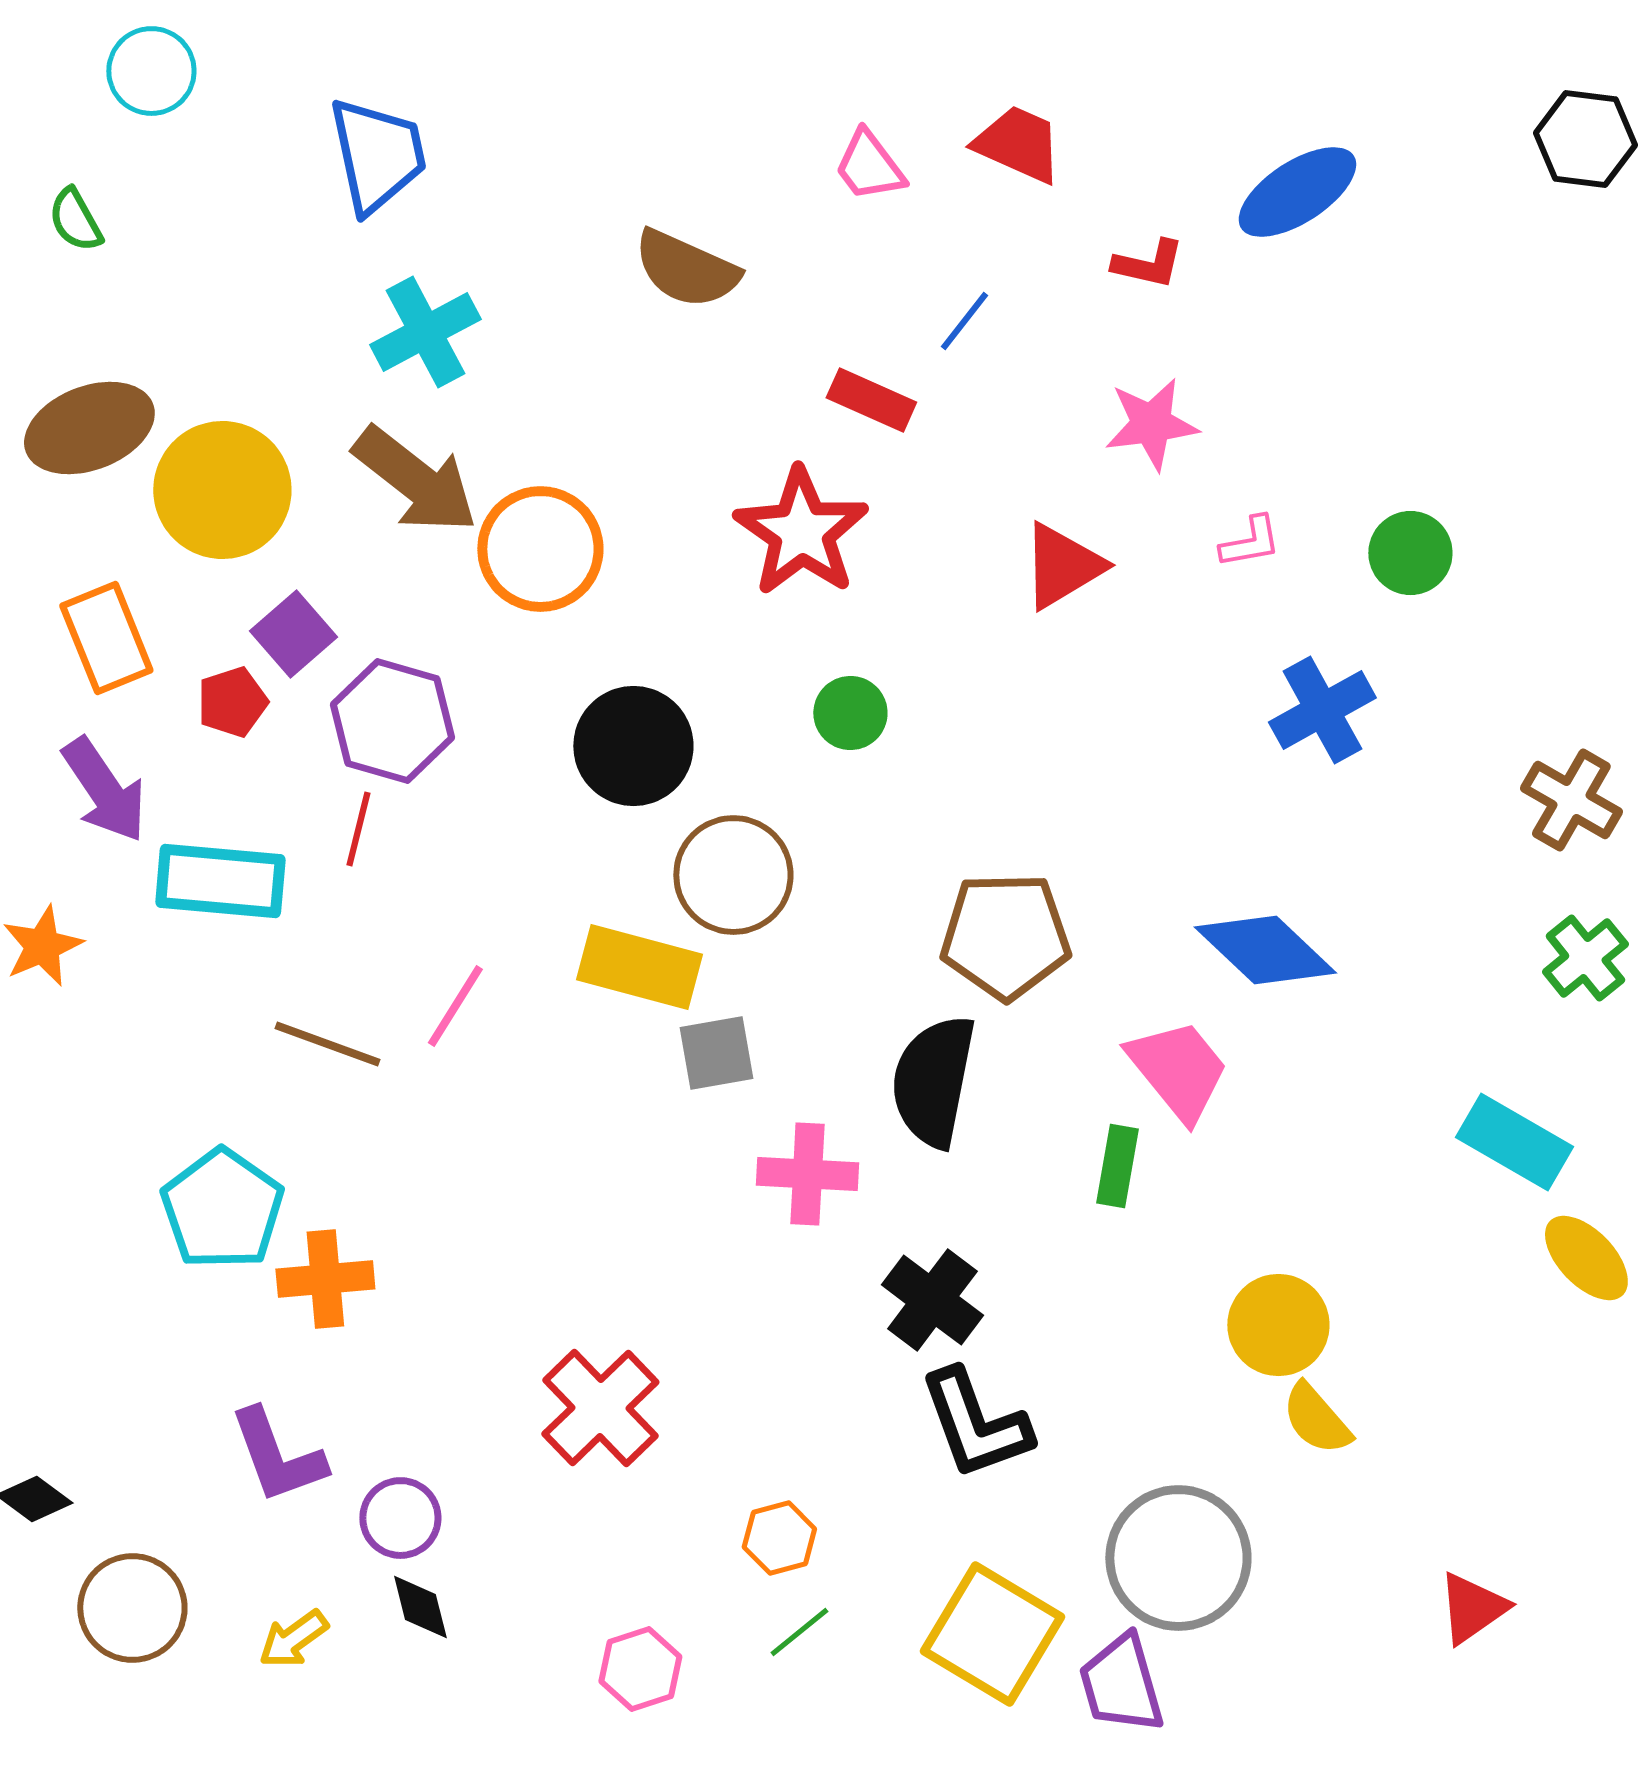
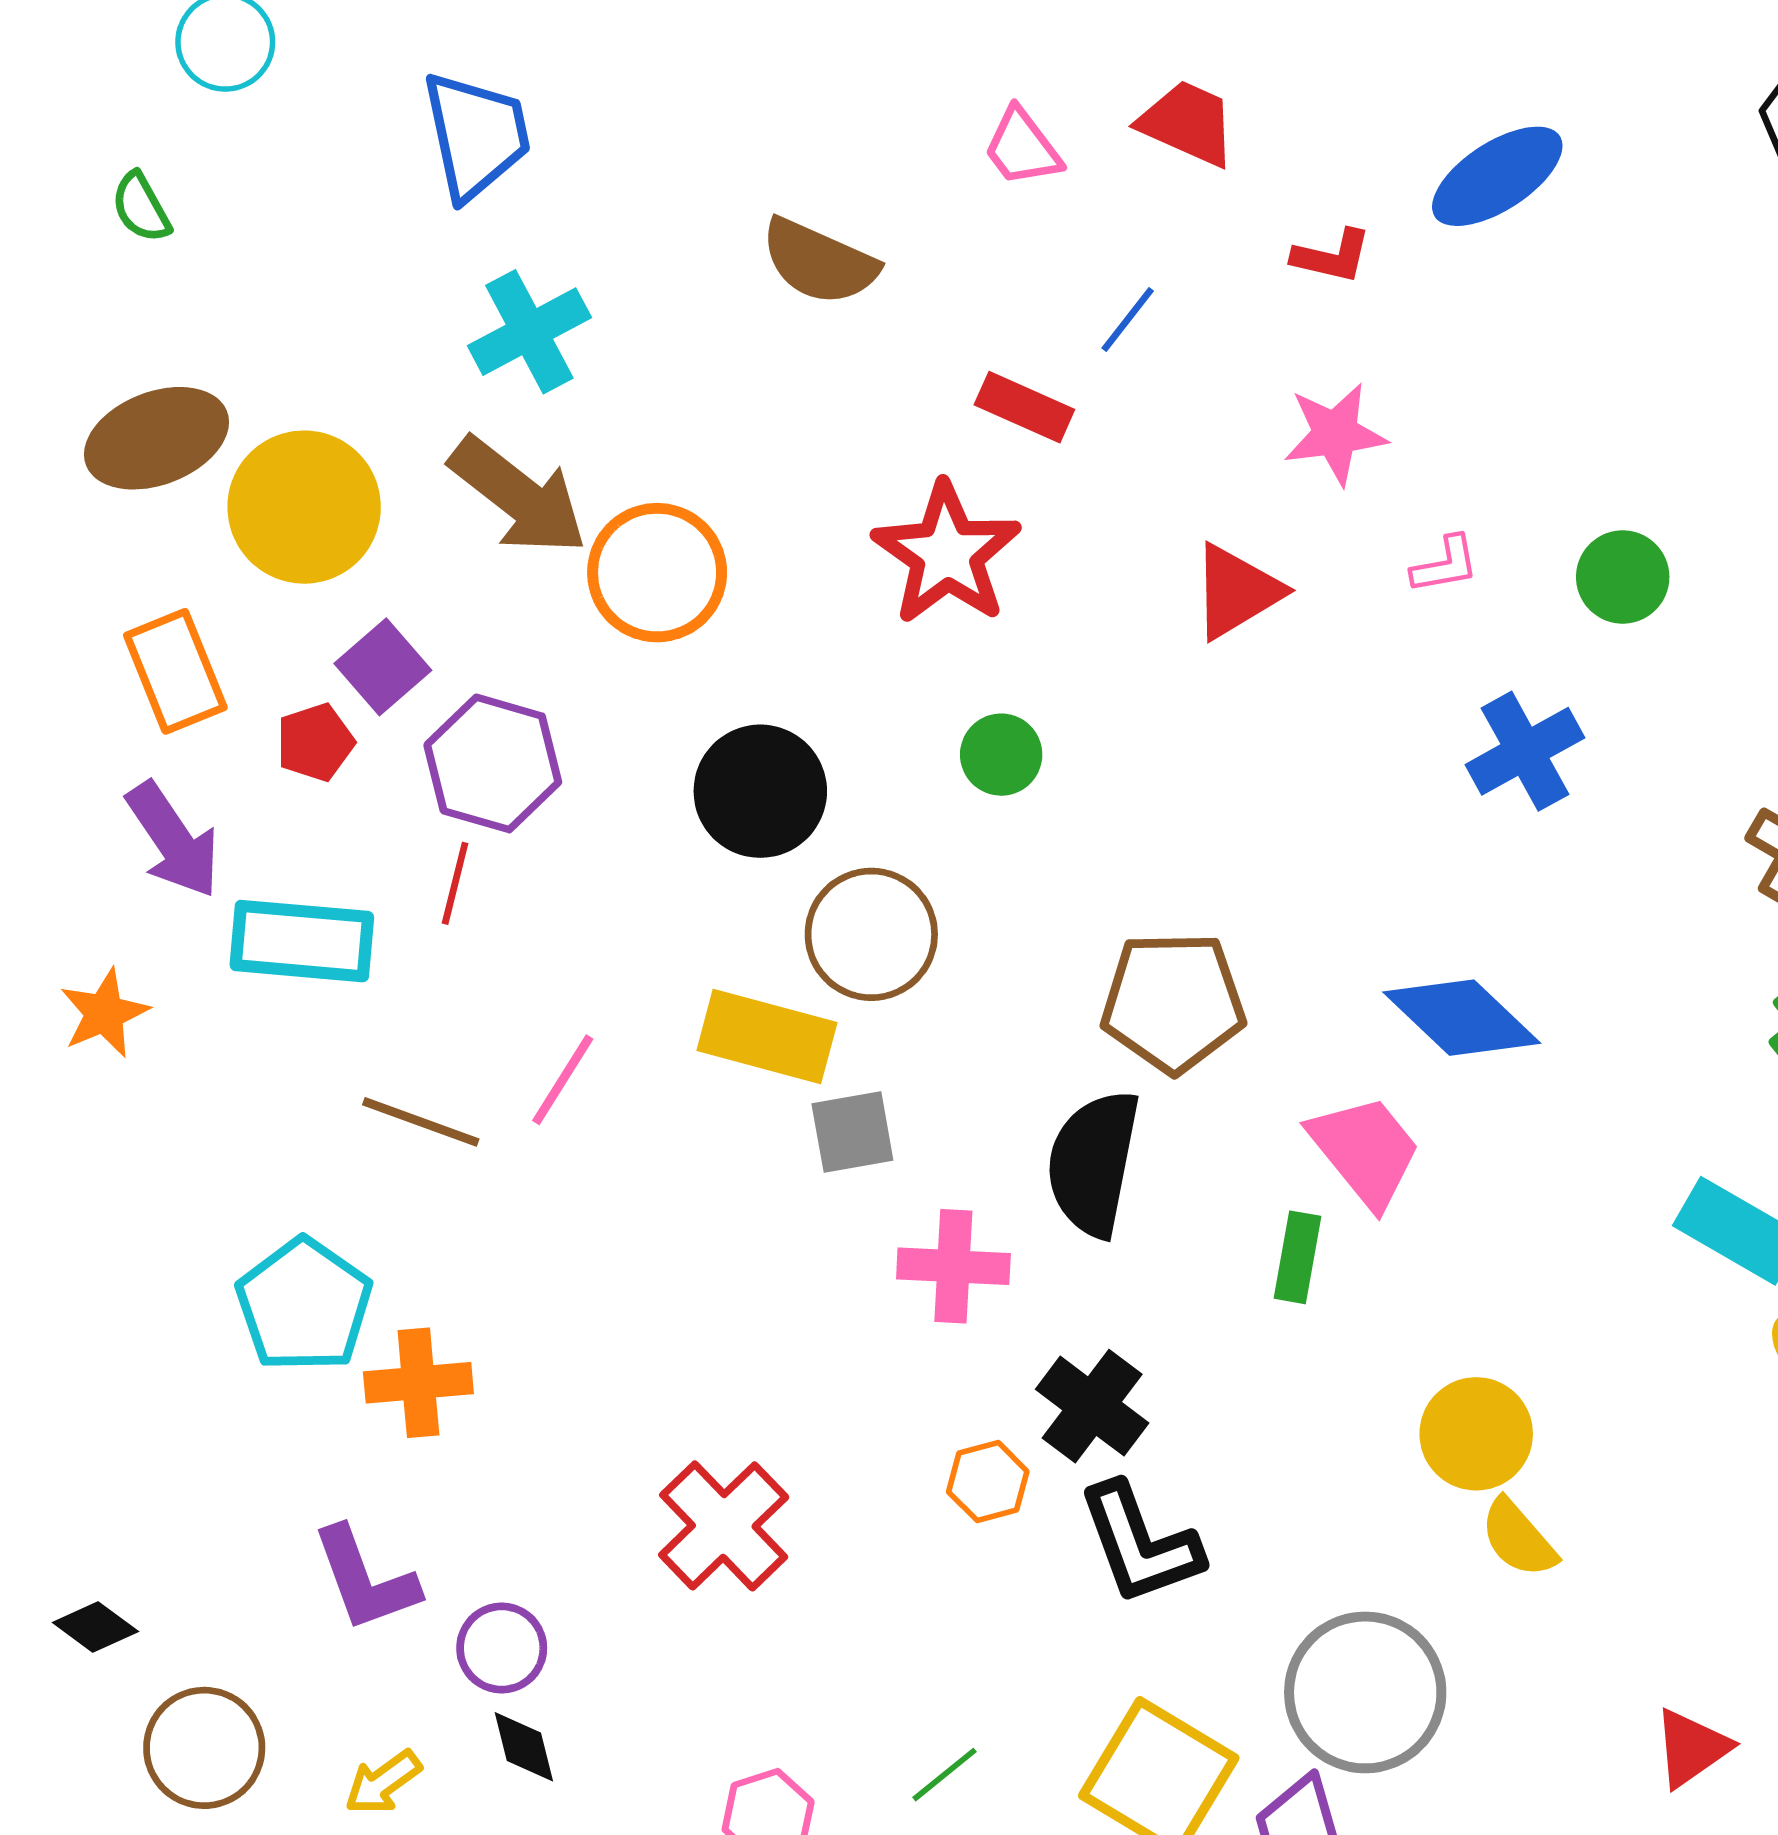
orange hexagon: (779, 1538) -> (988, 1482), moved

